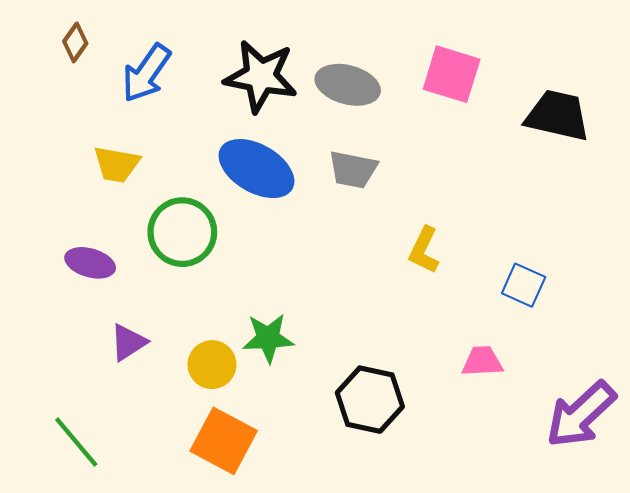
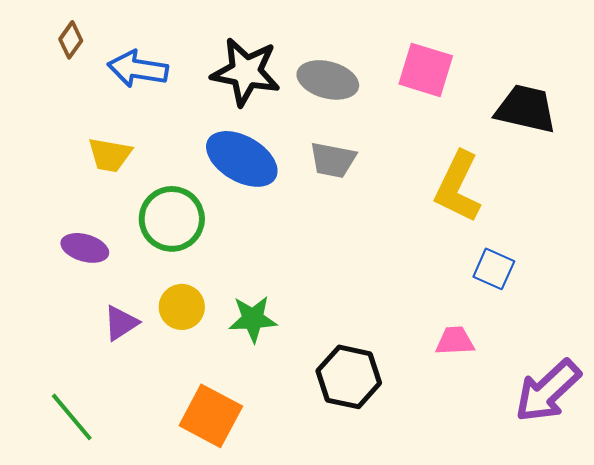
blue arrow: (146, 73) -> (138, 69), turned 64
yellow L-shape: (424, 250) -> (458, 187), moved, size x1.6
yellow circle: (212, 365) -> (182, 307), moved

